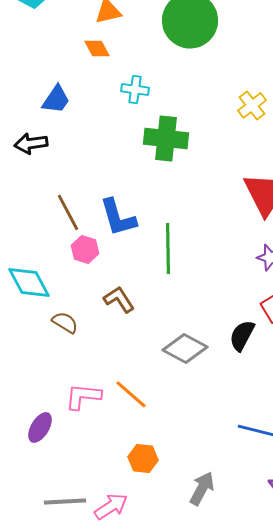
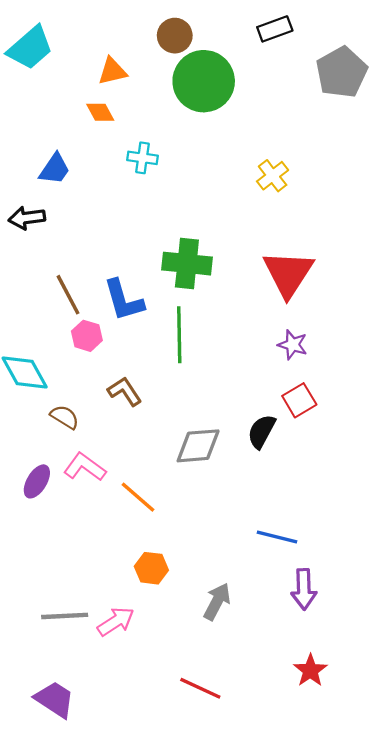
green cross: (166, 138) -> (187, 264), moved
gray diamond: (185, 348) -> (198, 446), turned -33
pink L-shape: (83, 396) -> (85, 467), moved, turned 30
purple ellipse: (40, 427) -> (37, 481), moved

